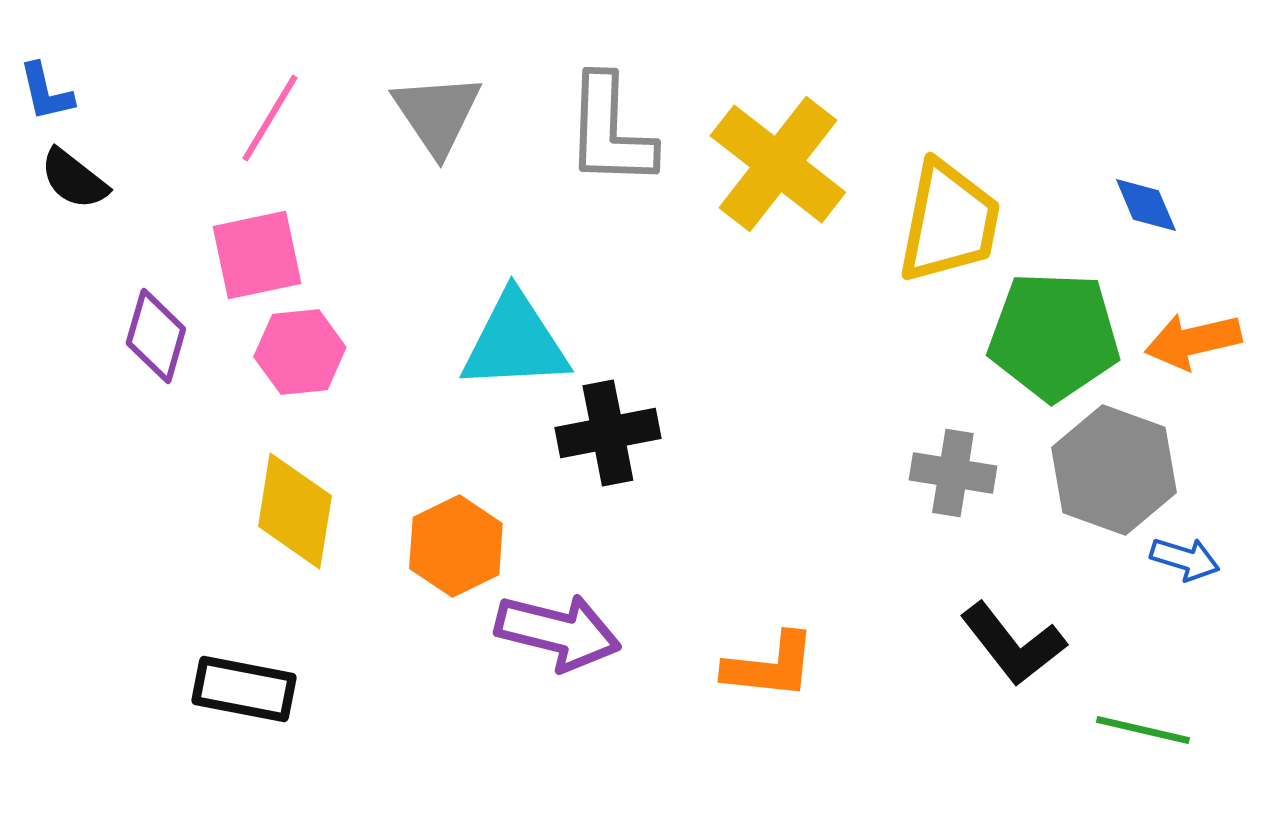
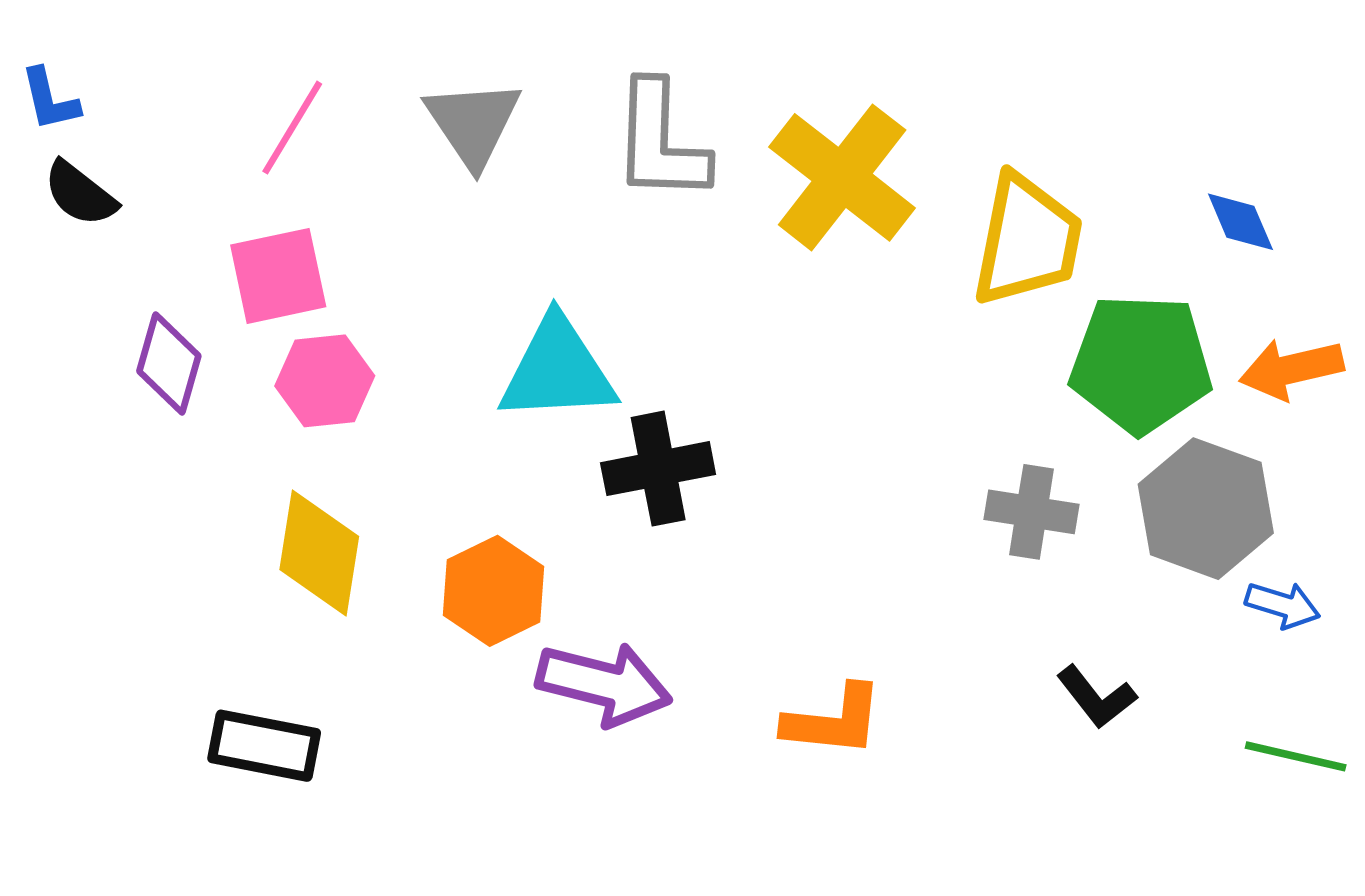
black L-shape: (1013, 644) -> (1096, 697), size x0.7
green line: (1143, 730) -> (1296, 756), moved

